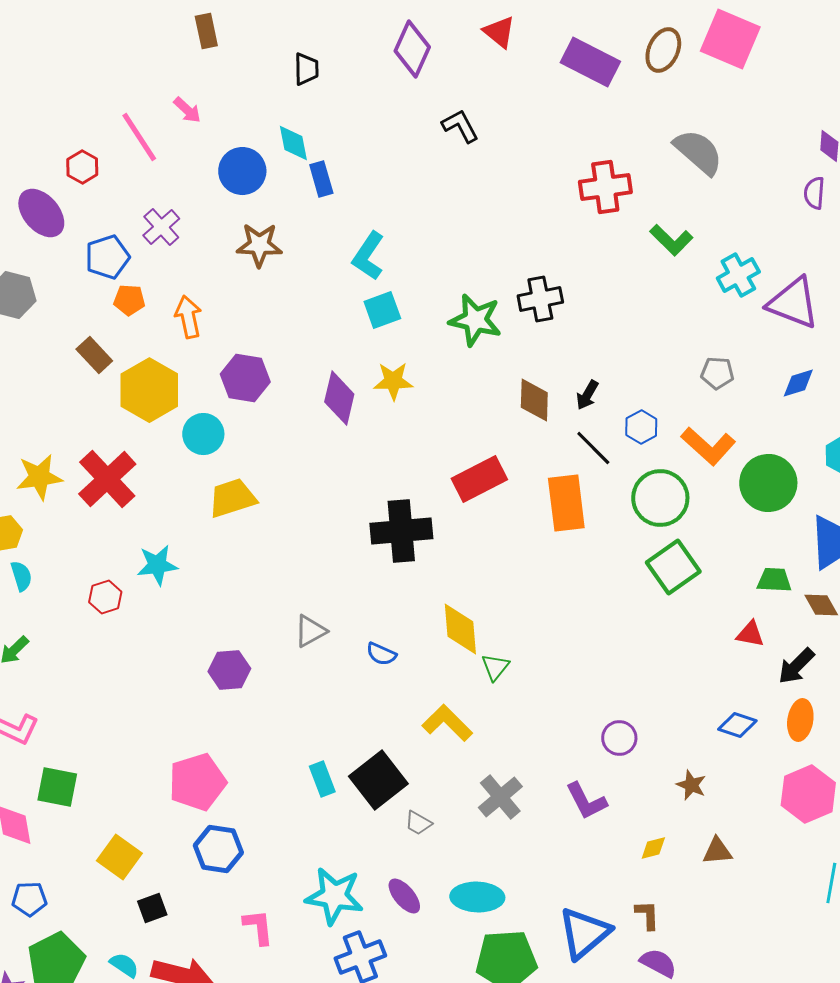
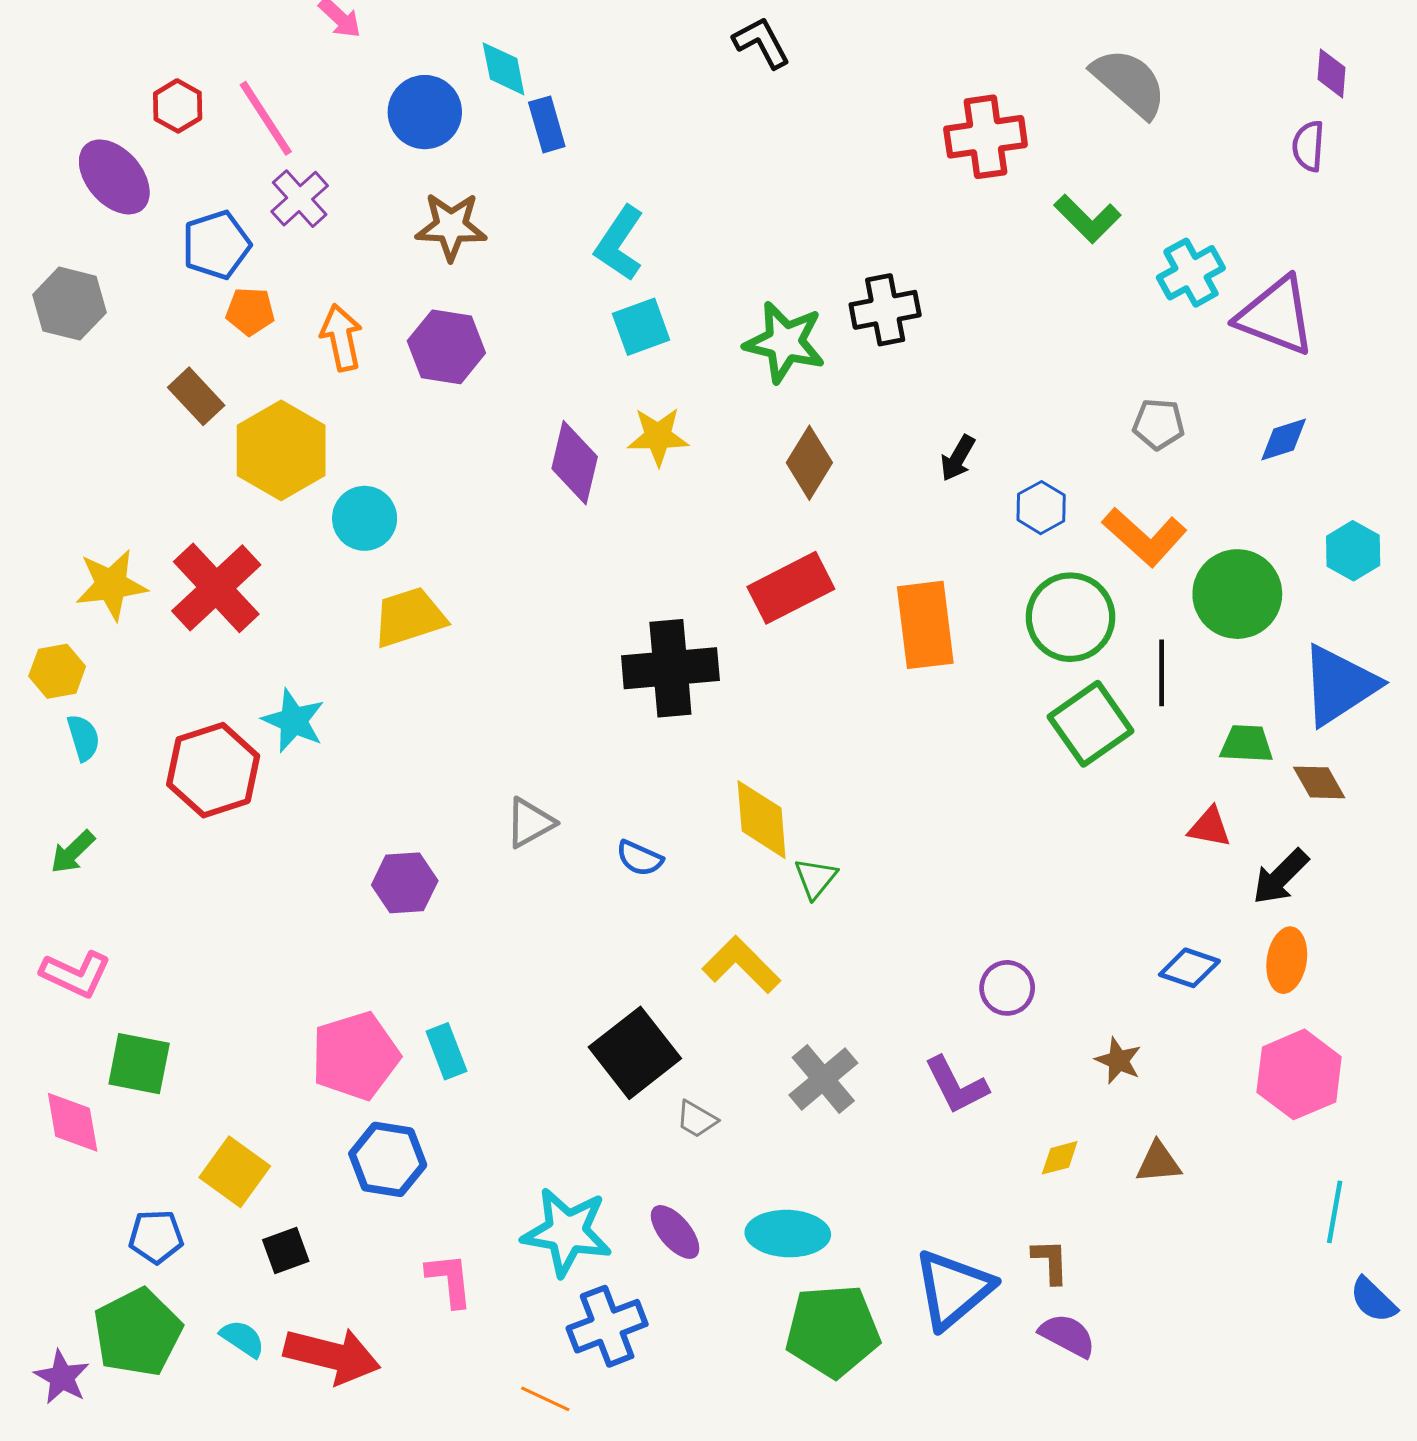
pink line: (139, 137) -> (266, 118), moved
purple hexagon: (245, 378) -> (446, 347), moved
brown diamond: (534, 400) -> (809, 463), moved, turned 30
black line: (593, 448) -> (1162, 673), moved, turned 45
cyan star: (157, 565) -> (293, 721), turned 30
red hexagon: (105, 597) -> (213, 770), size x1.8
cyan rectangle: (322, 779) -> (446, 1051), moved
blue pentagon: (29, 899) -> (156, 1237), moved

